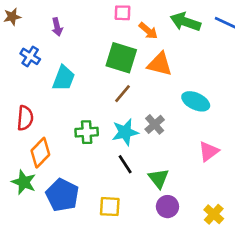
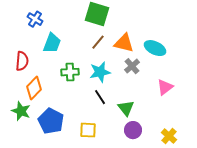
blue cross: (30, 56) -> (35, 19), moved
orange triangle: (160, 64) -> (124, 43), moved
cyan trapezoid: (64, 78) -> (52, 43), moved
gray cross: (155, 124) -> (132, 66), moved

